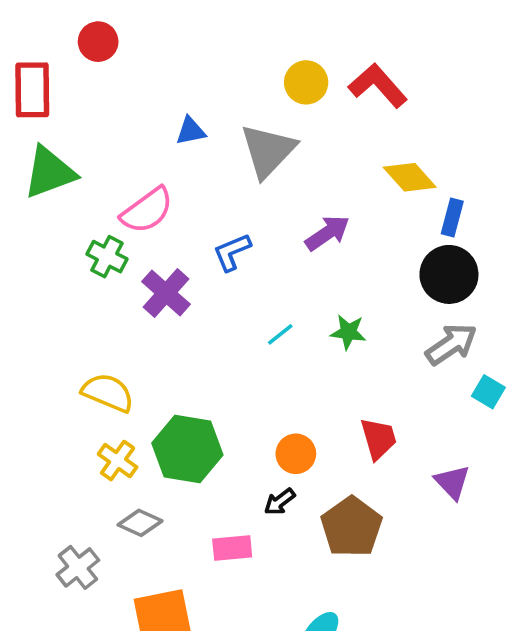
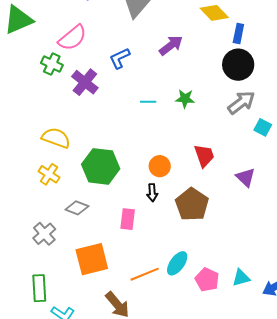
cyan line: (280, 334) -> (148, 102), turned 42
yellow cross: (118, 461) -> (49, 174), moved
black arrow: (280, 502) -> (152, 193), turned -54
pink rectangle: (232, 548) -> (128, 219), turned -75

